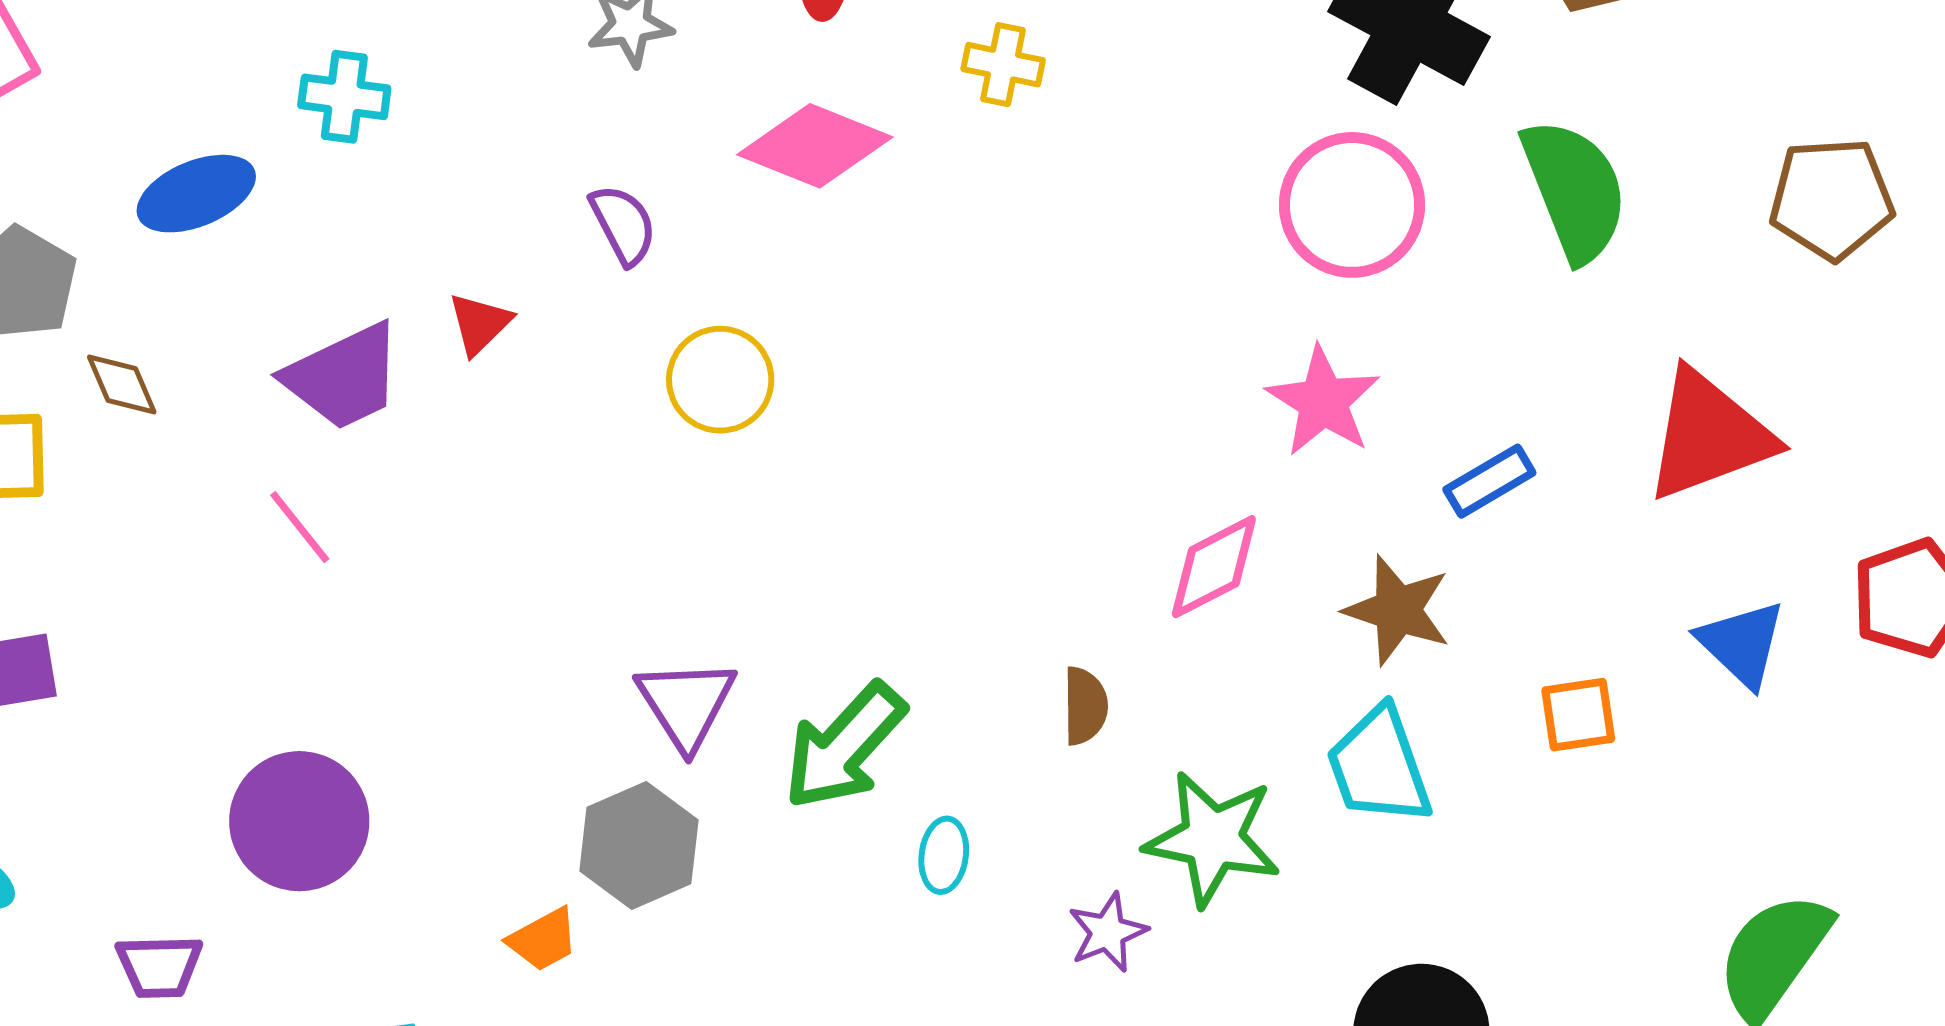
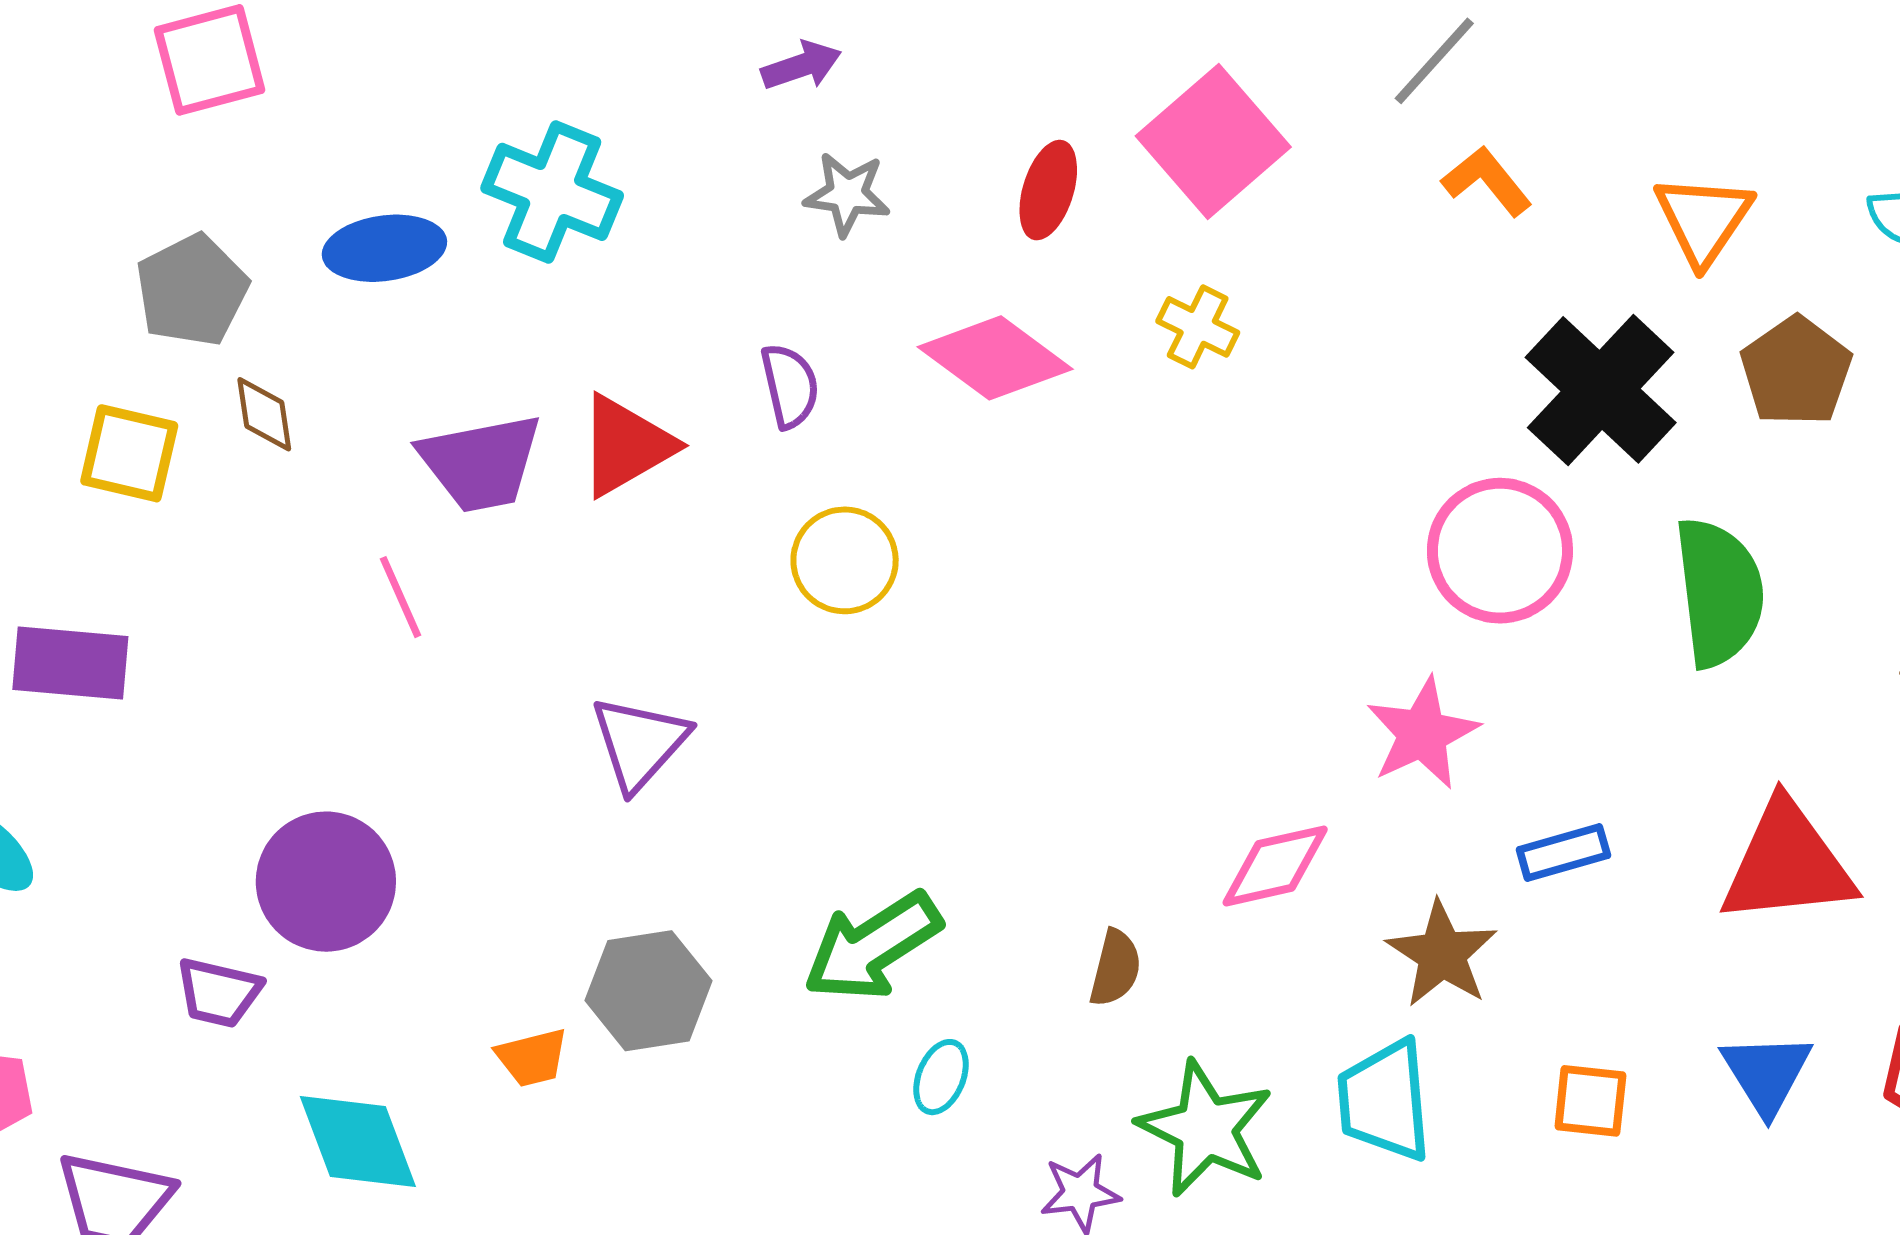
cyan cross: (344, 97) -> (552, 192), size x1.5
red triangle: (480, 324) -> (626, 446), size x1.6
purple triangle: (686, 704) -> (639, 743), moved
purple trapezoid: (159, 966) -> (219, 992), moved

